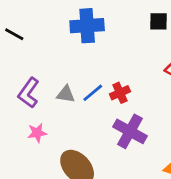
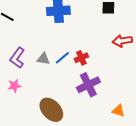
purple cross: (130, 131) -> (88, 85), turned 35
pink star: (37, 133) -> (14, 86), moved

